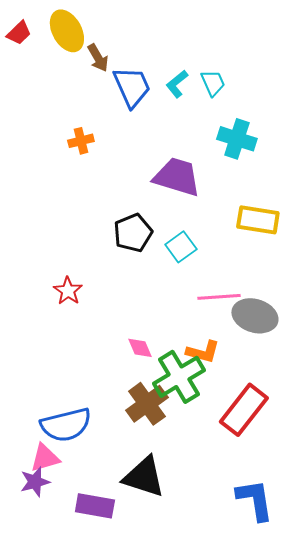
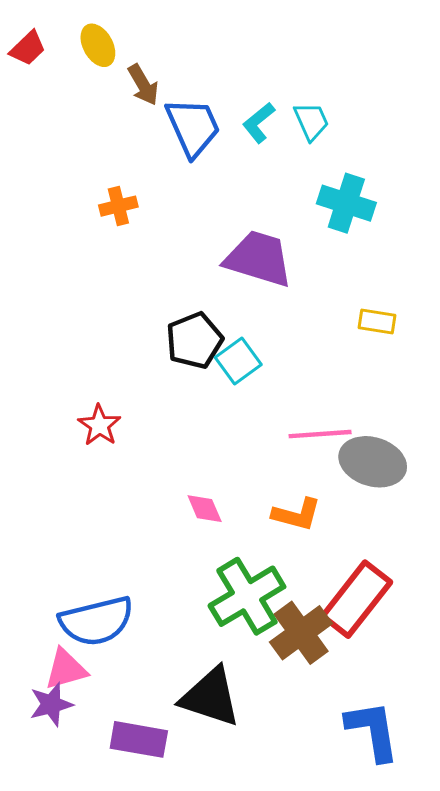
yellow ellipse: (67, 31) -> (98, 45), size x0.7
yellow rectangle: (258, 220) -> (377, 321), size x0.6
cyan square: (181, 247) -> (238, 361), moved
green cross: (179, 377) -> (247, 596), moved
brown cross: (147, 404) -> (301, 633), moved

